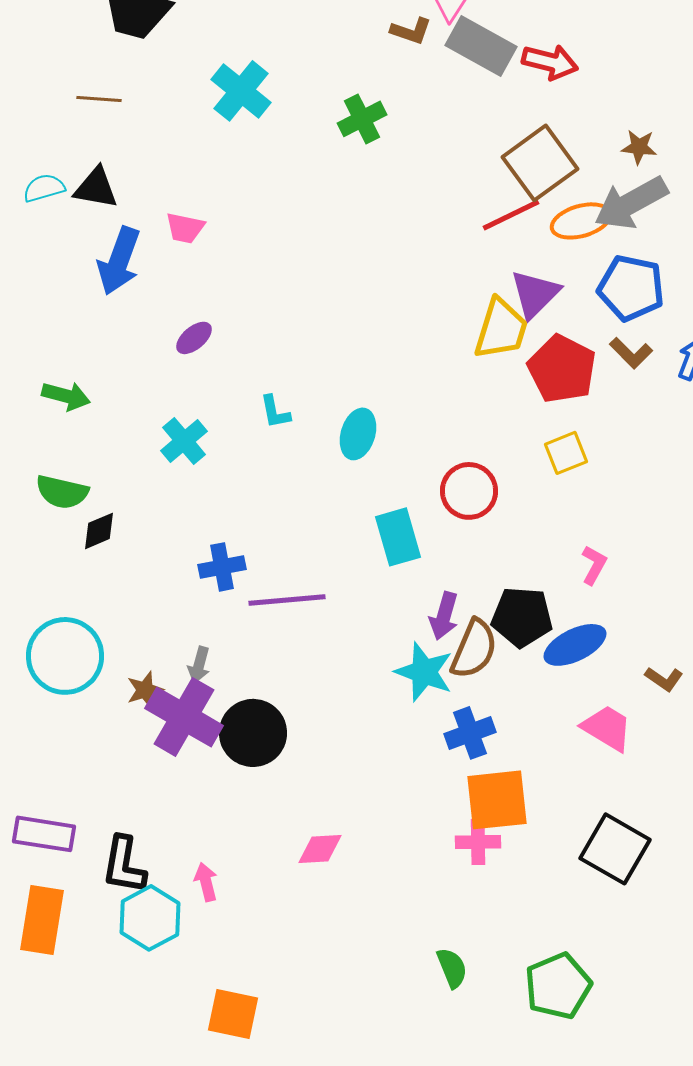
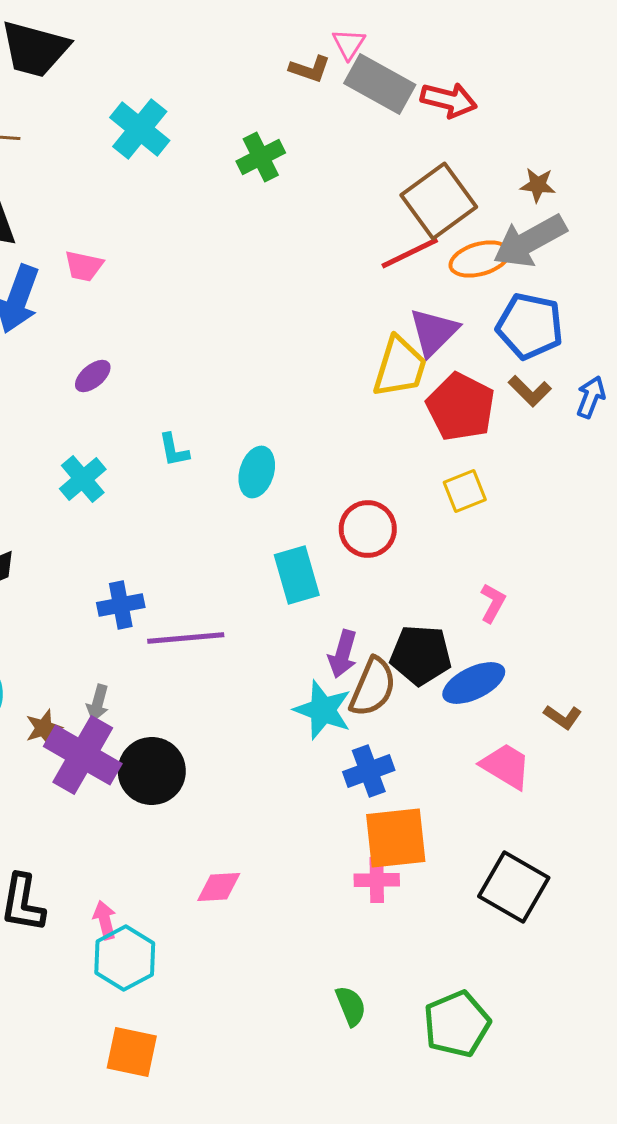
cyan hexagon: (150, 918) -> (125, 958), moved

